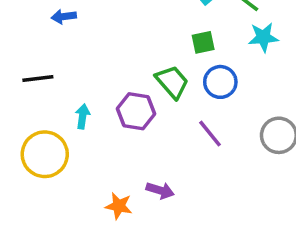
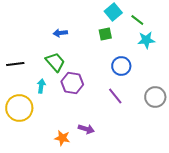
blue arrow: (64, 17) -> (60, 33), moved
green square: (203, 42) -> (105, 34), moved
green trapezoid: (172, 82) -> (55, 62), moved

